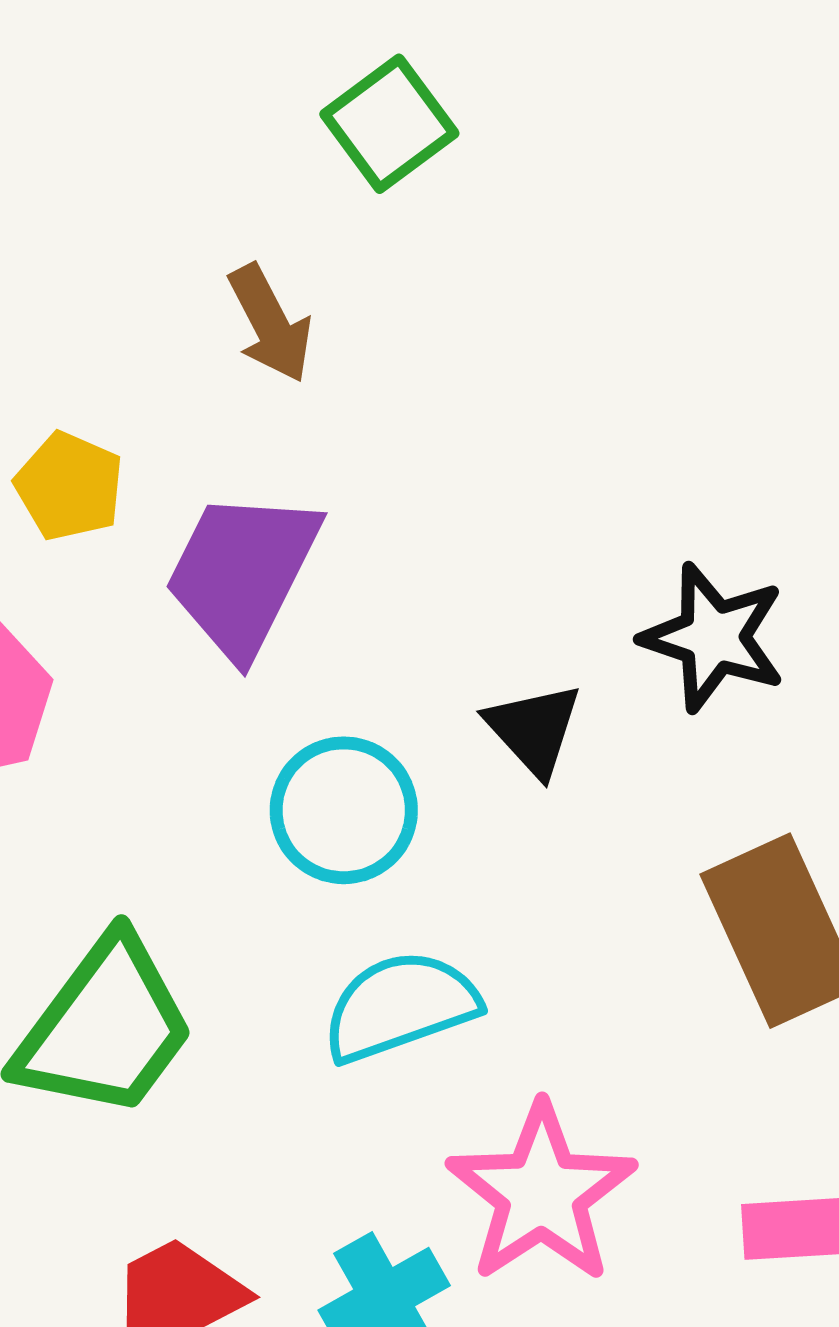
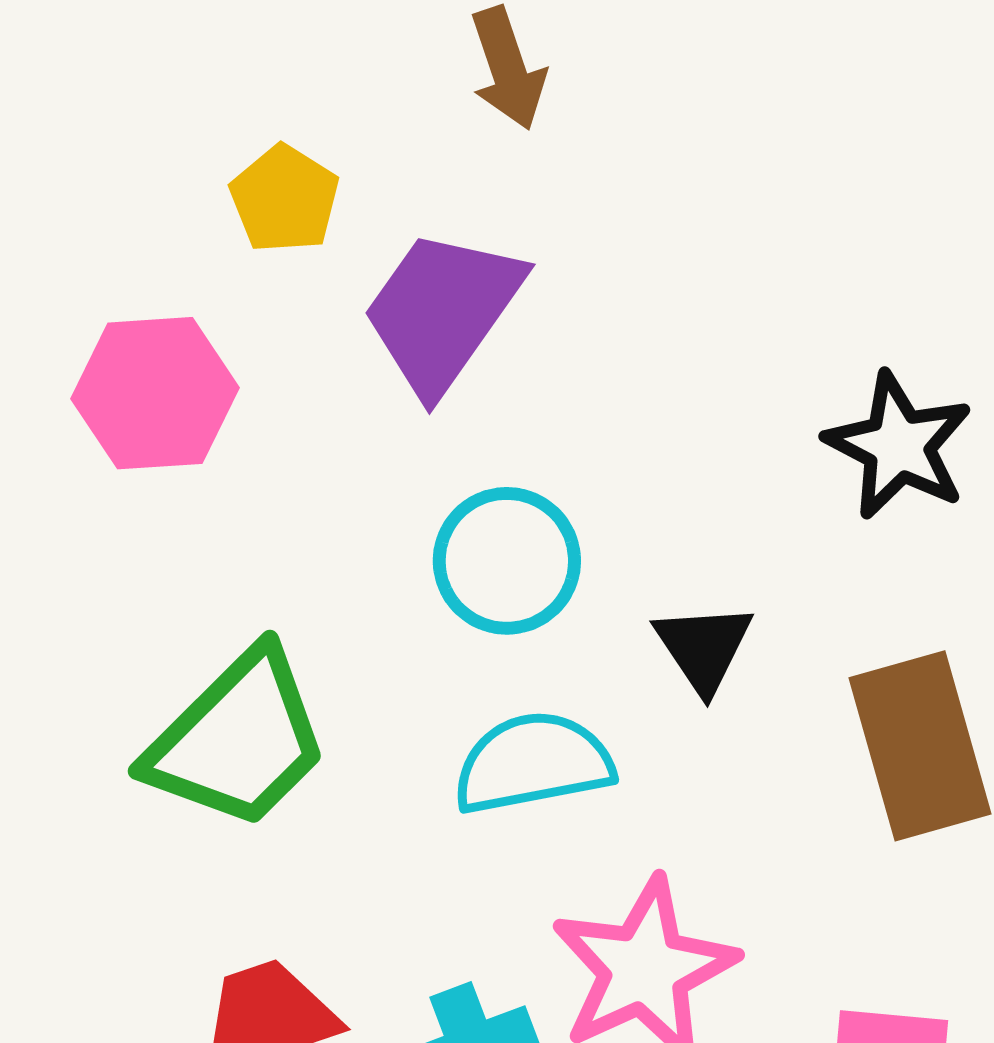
black triangle: (534, 729) -> (704, 647), moved

